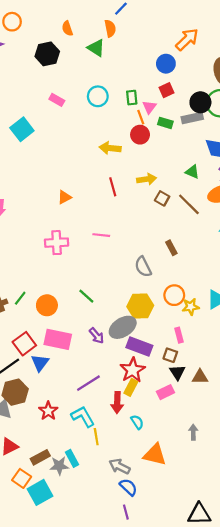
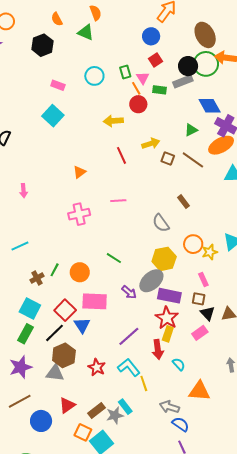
cyan square: (22, 129) -> (53, 116), moved
green triangle: (192, 172) -> (191, 130), turned -40

